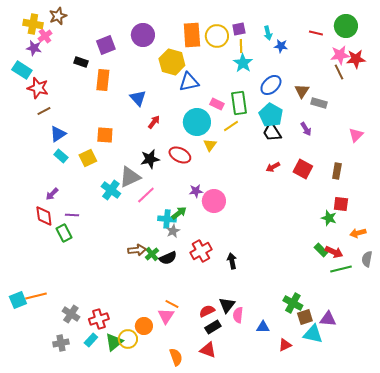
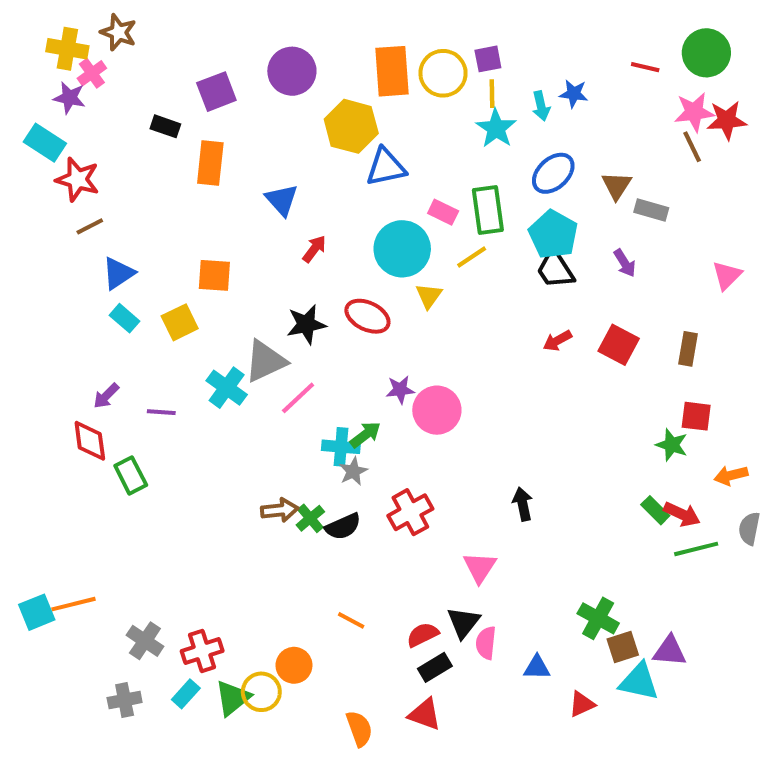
brown star: (58, 16) -> (118, 32), turned -30
cyan arrow: (268, 33) -> (541, 106), moved
purple line: (72, 215) -> (161, 412), moved
black arrow: (232, 261) -> (523, 504), moved
pink triangle: (166, 316) -> (480, 567), moved

